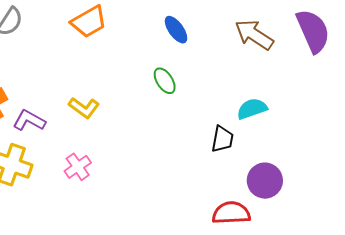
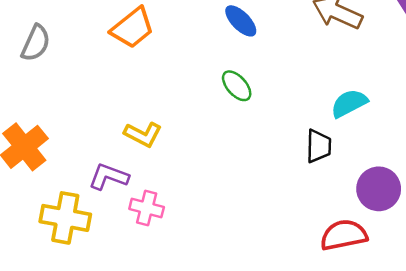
purple L-shape: (29, 120) -> (109, 177), moved
pink cross: (78, 167) -> (147, 208), turned -32

